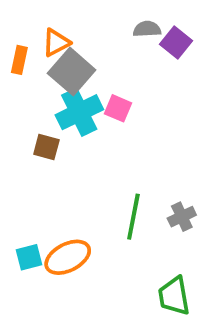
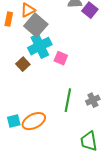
pink square: (118, 108) -> (61, 58), moved
brown square: (46, 147) -> (23, 64), turned 32

